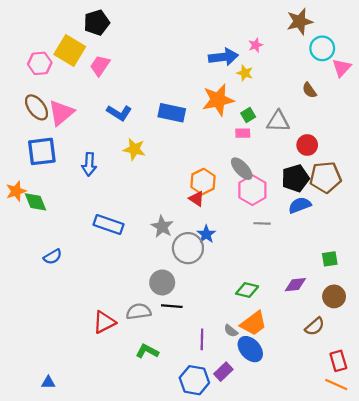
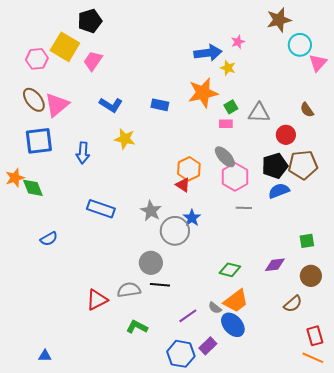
brown semicircle: (309, 90) -> (307, 110), moved
blue rectangle: (172, 113) -> (160, 105), size x0.7
purple line: (202, 339) -> (188, 316), turned 54

